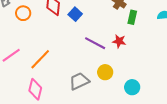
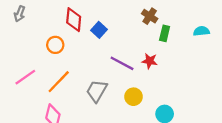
orange circle: (23, 13) -> (55, 45), moved
gray trapezoid: (79, 81) -> (97, 91), moved, turned -35

